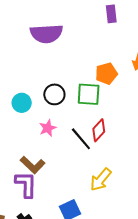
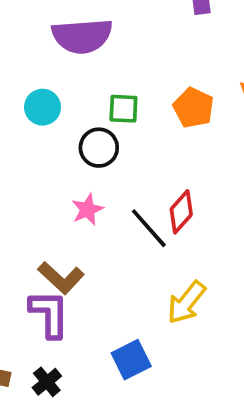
orange pentagon: (106, 74) -> (193, 108), turned -30
green square: (89, 94) -> (123, 109), moved, size x0.7
cyan circle: (22, 103) -> (43, 107), moved

